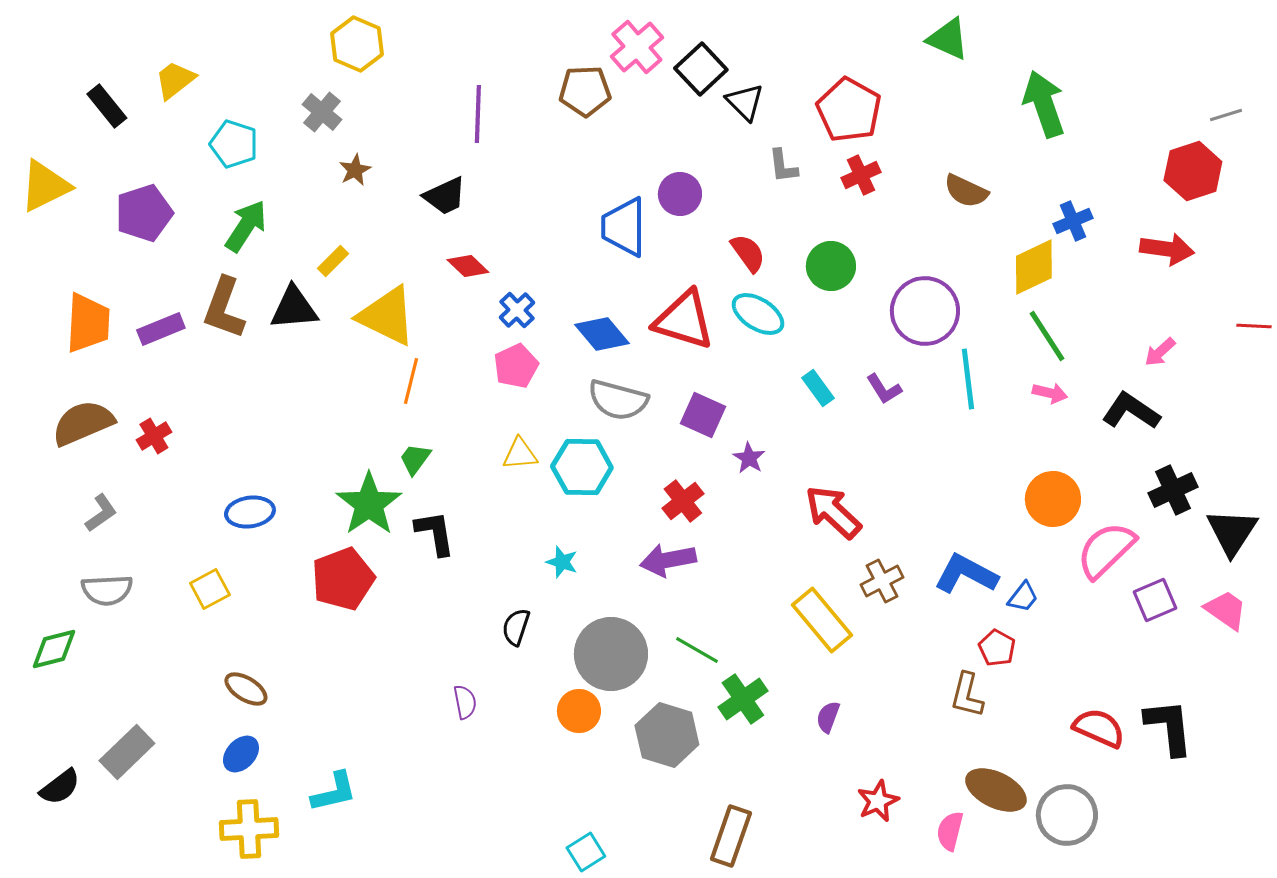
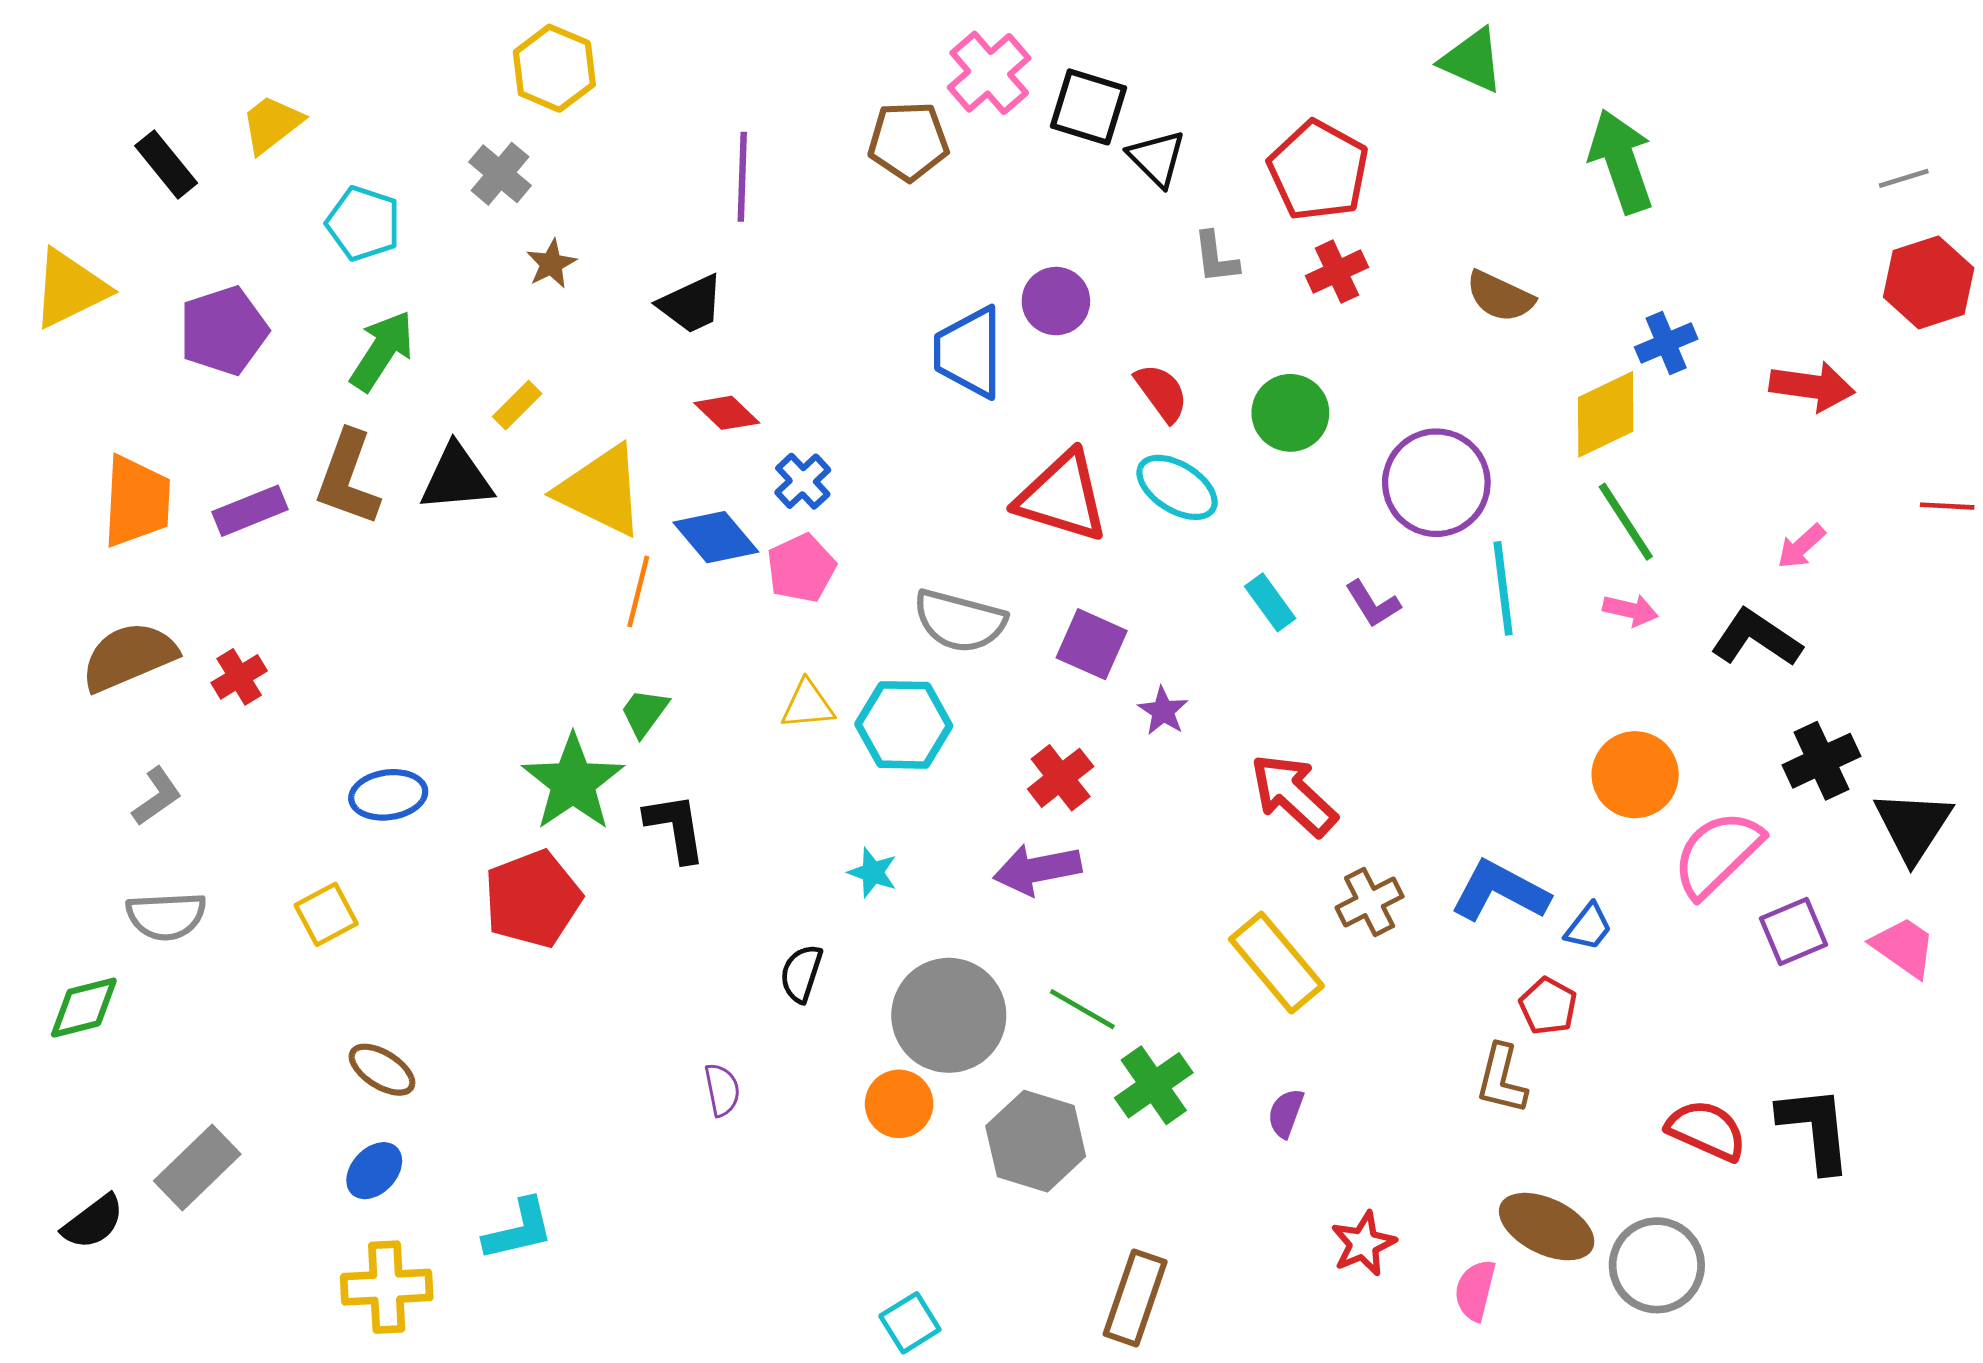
black square: (701, 69) -> (1089, 107), turned -30
red hexagon: (1193, 171) -> (1929, 282), moved
blue diamond: (602, 334) -> (716, 537), moved

